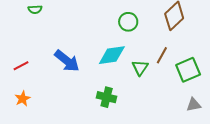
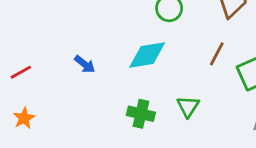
blue arrow: (67, 61) -> (85, 64), size x0.6
green triangle: (140, 68) -> (188, 106), moved

